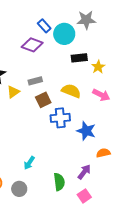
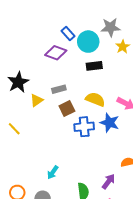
black rectangle: (79, 58) -> (94, 66), moved
yellow star: (98, 67) -> (123, 47), moved
blue star: (86, 131) -> (109, 123), moved

